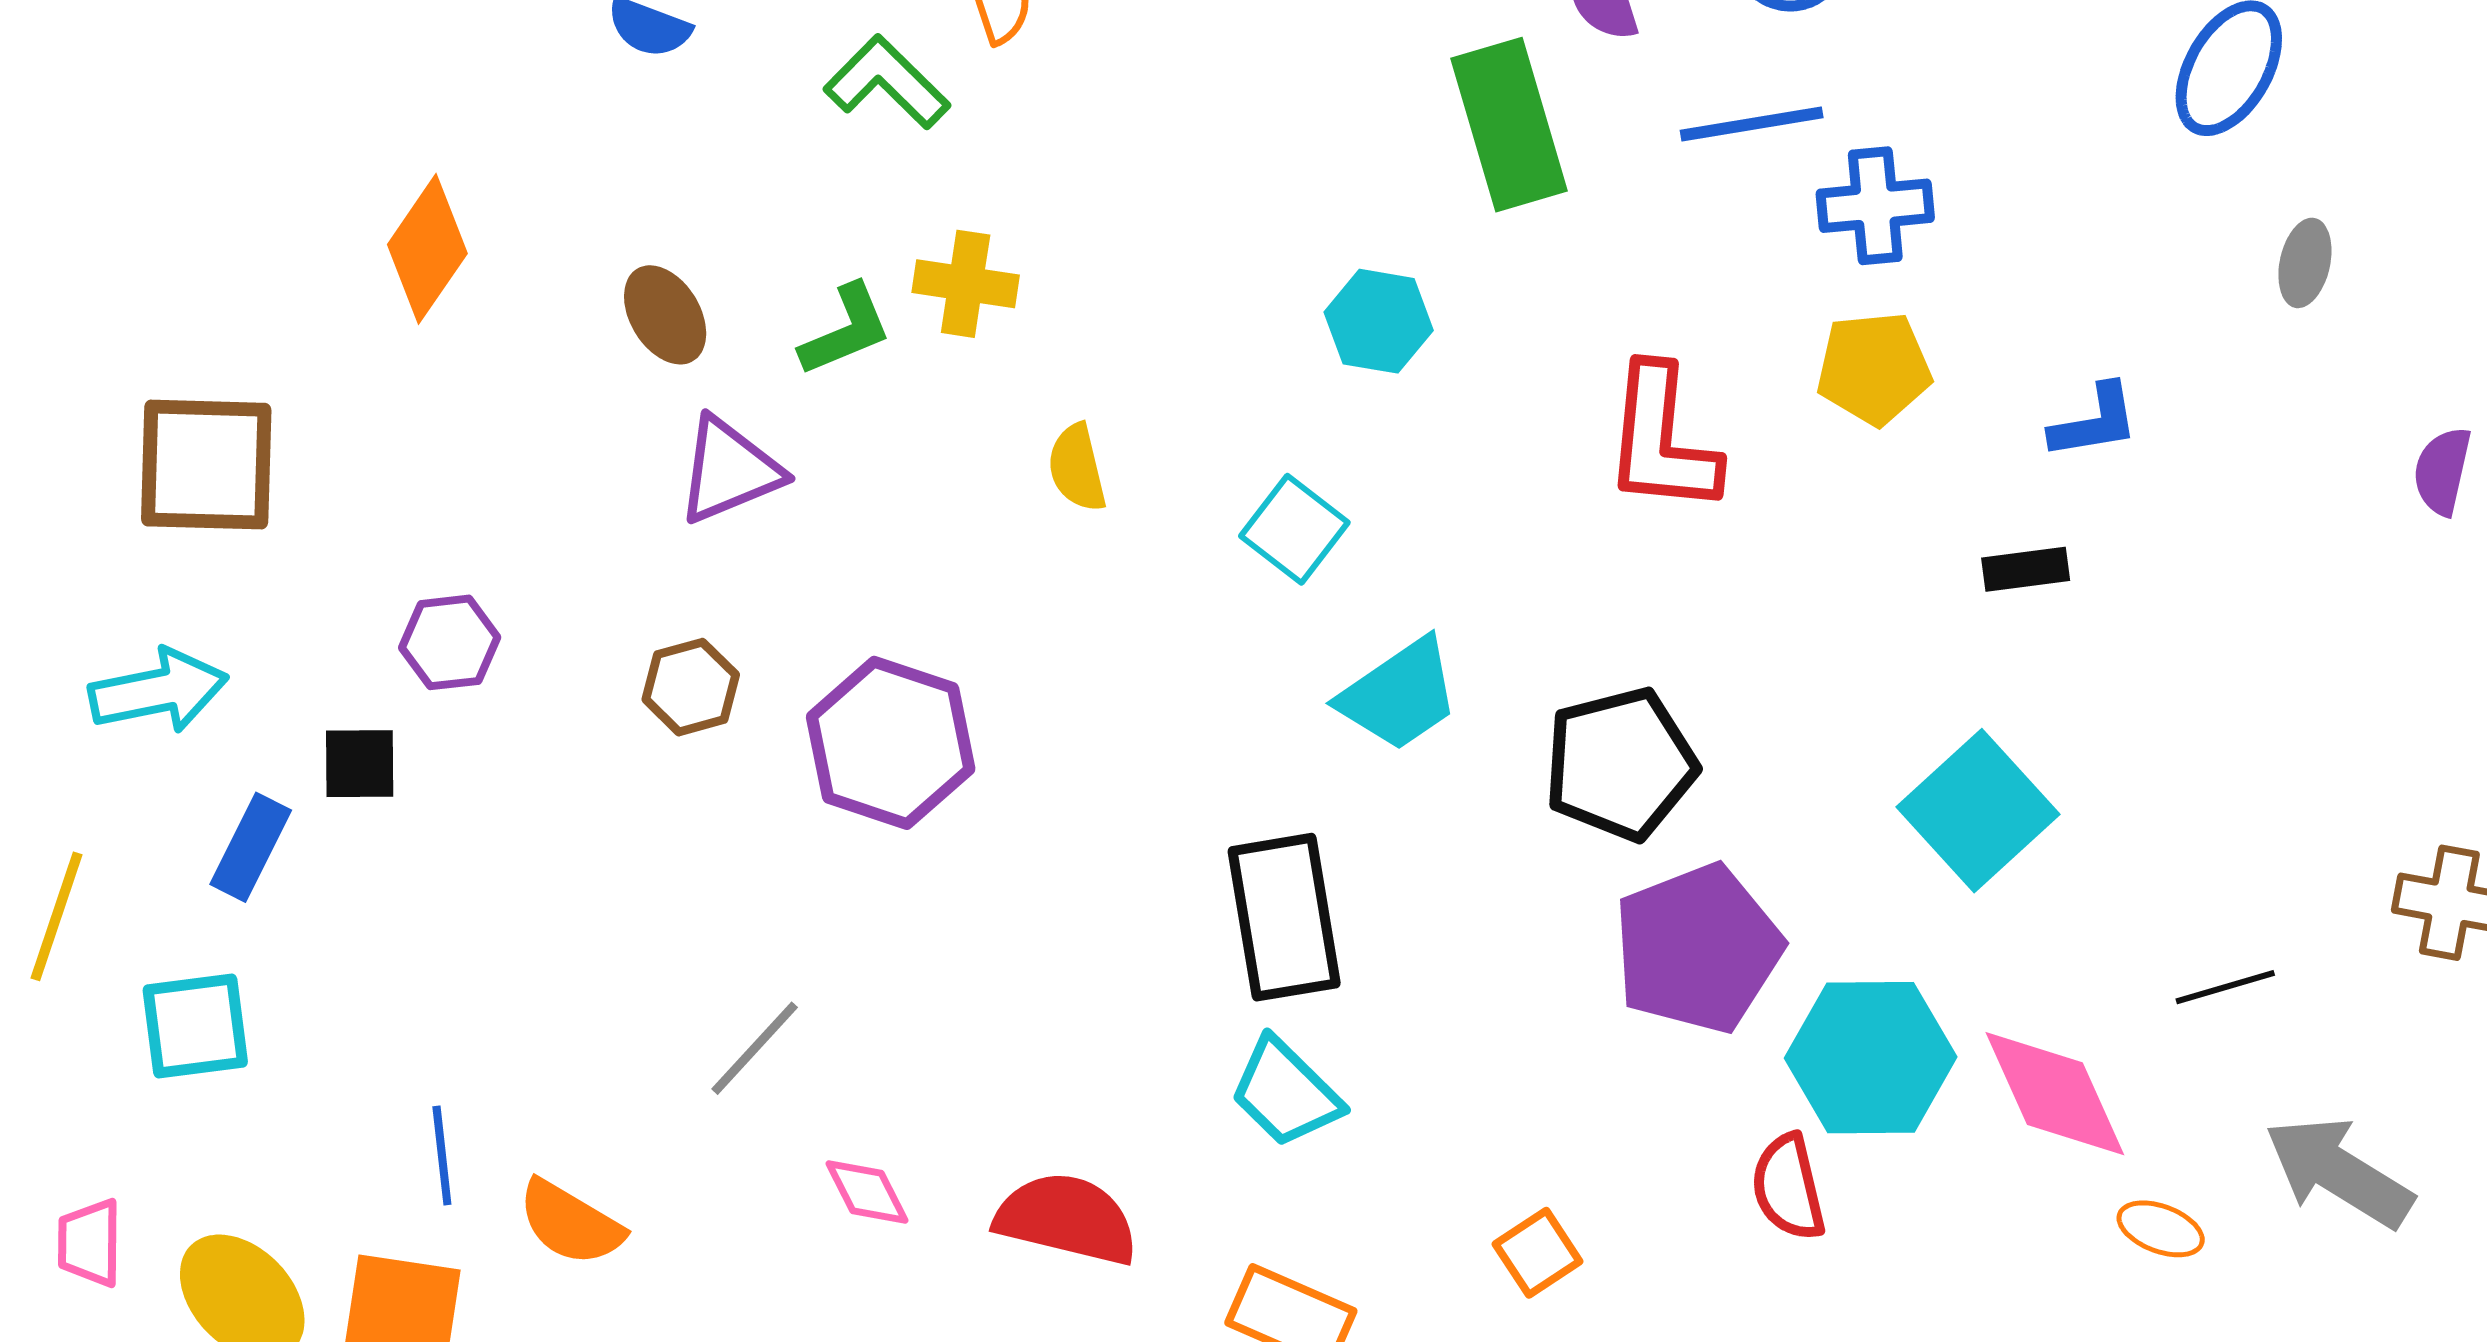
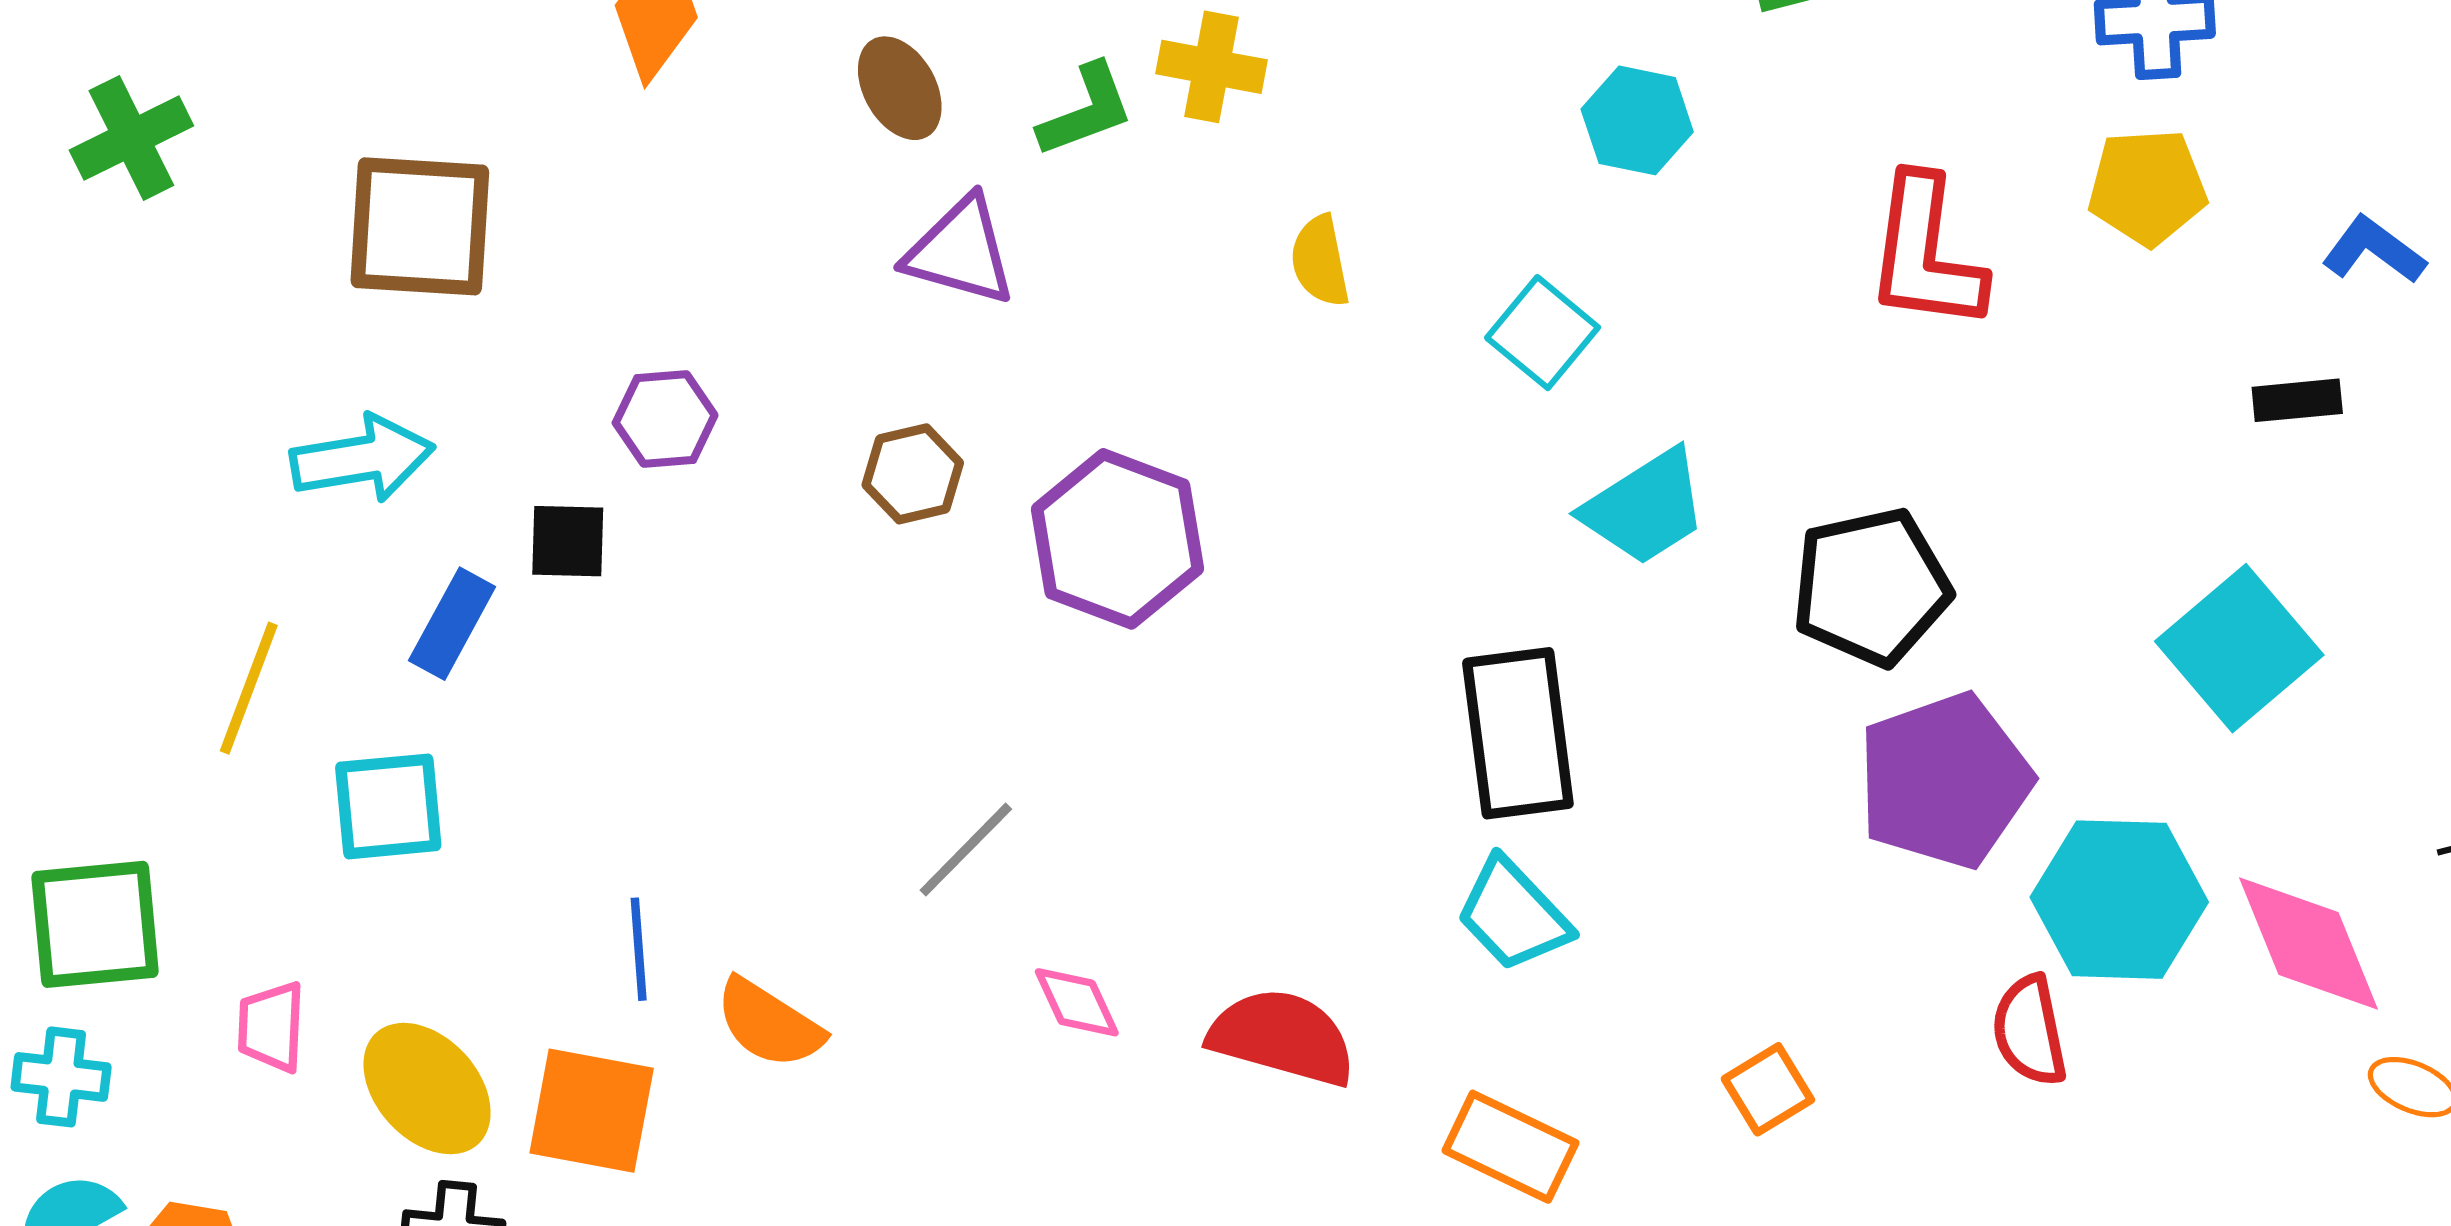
blue L-shape: (2094, 422) -> (2374, 250), turned -136
purple triangle: (729, 470) -> (960, 251), turned 36

